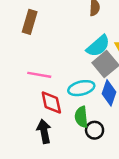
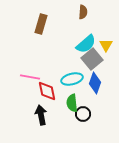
brown rectangle: (30, 22) -> (41, 24), moved
pink line: (39, 75) -> (30, 77), moved

